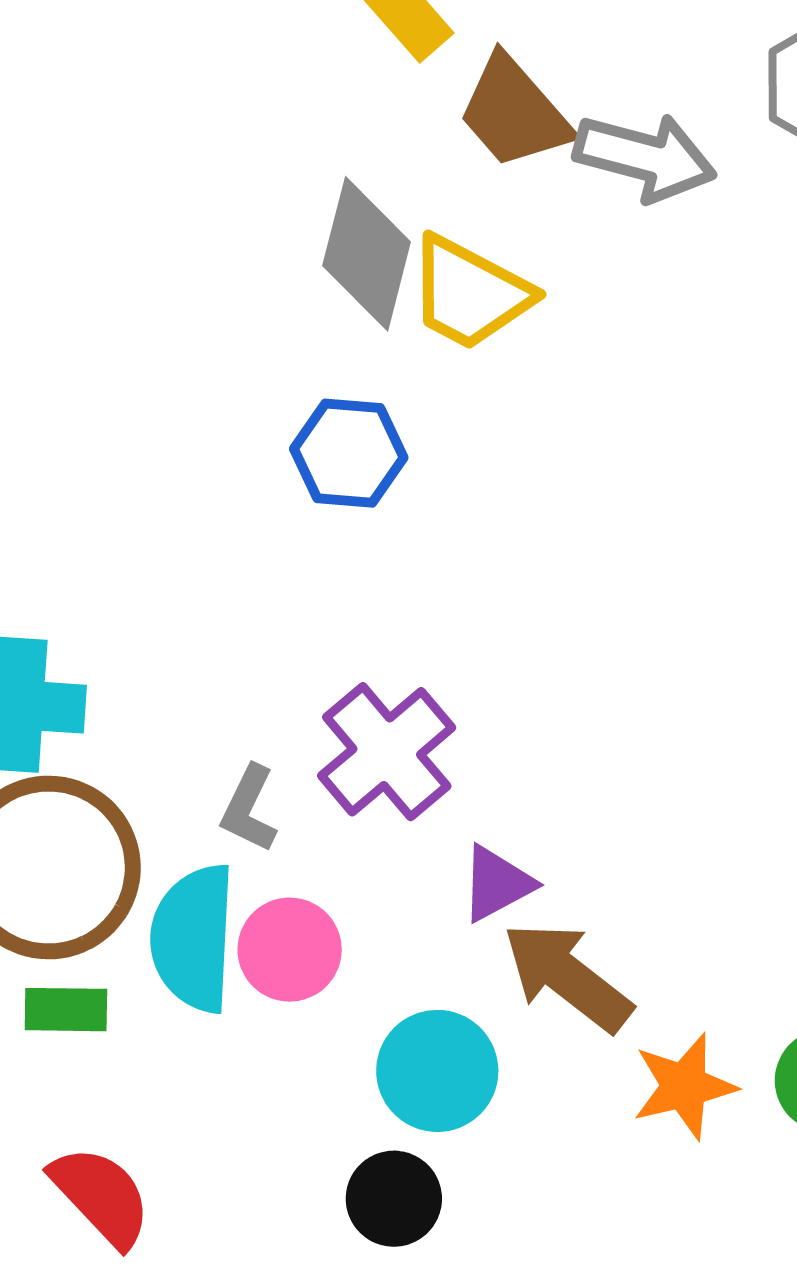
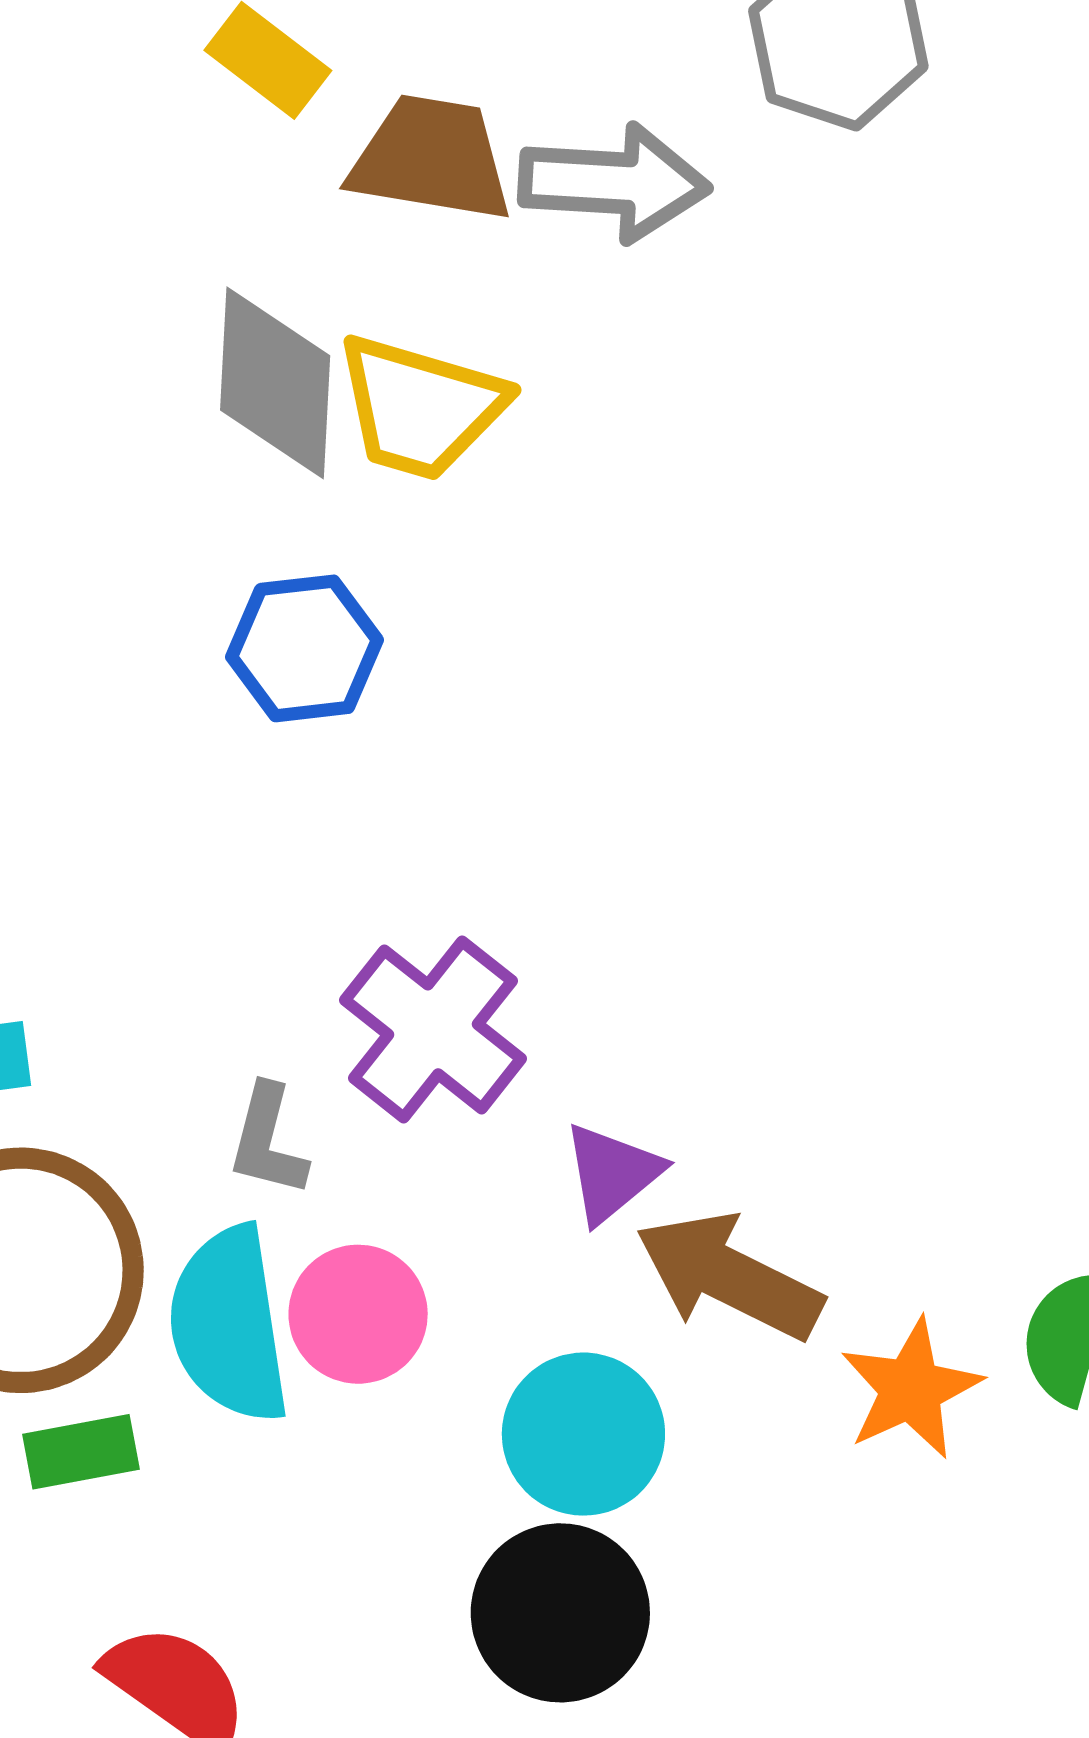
brown trapezoid: (514, 112) -> (431, 158), turned 152
black circle: (394, 1199) -> (560, 1613), size x1.4

